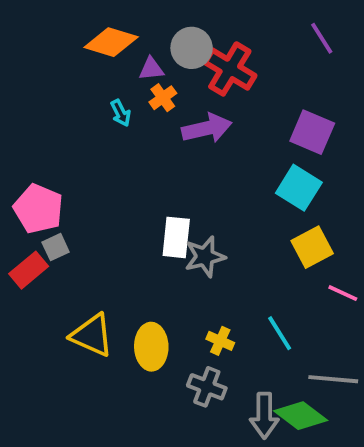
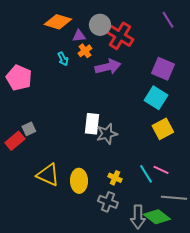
pink pentagon: (38, 209) -> (19, 78), moved
pink line: (343, 293) -> (161, 170), moved

